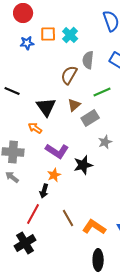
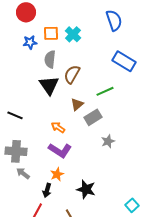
gray semicircle: (88, 60) -> (50, 59), moved
black line: (12, 91) -> (15, 115), moved
black triangle: (46, 107) -> (49, 85), moved
orange arrow: (35, 128) -> (58, 127), moved
black star: (83, 165) -> (86, 189), moved, turned 30
gray arrow: (12, 177) -> (23, 173), moved

